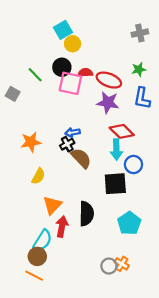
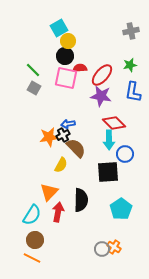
black circle: (62, 67) -> (65, 56), moved
red ellipse: (109, 80) -> (102, 75), turned -70
gray square: (13, 94) -> (34, 88), moved
orange star: (31, 142) -> (49, 137), moved
yellow semicircle: (38, 176) -> (61, 165), moved
cyan semicircle: (43, 240) -> (32, 215), moved

